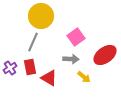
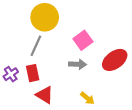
yellow arrow: (84, 77) -> (87, 98), moved
red triangle: (49, 78) -> (45, 95), moved

